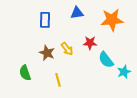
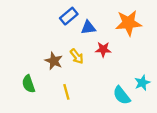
blue triangle: (77, 13) -> (88, 28), moved
blue rectangle: (45, 20) -> (69, 16), moved, turned 49
cyan semicircle: (106, 60) -> (122, 95), moved

